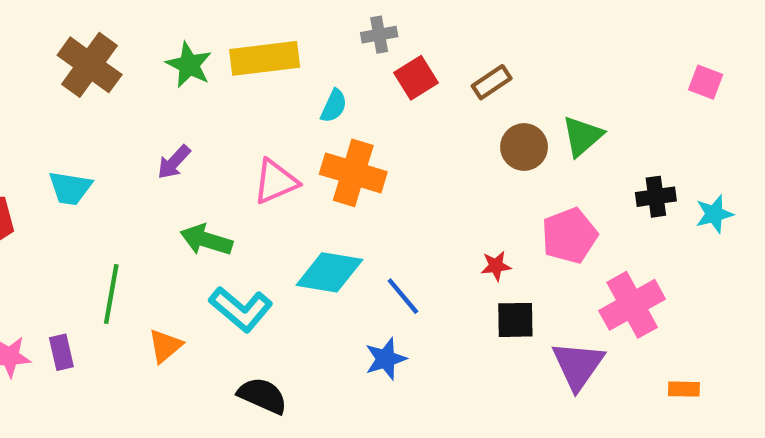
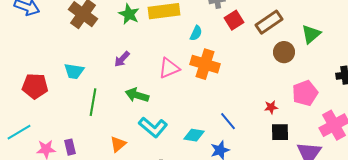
brown rectangle: (492, 82) -> (269, 22), size x1.5
green triangle: (582, 136) -> (311, 34), moved
cyan diamond: (329, 272) -> (194, 135), moved, size x0.7
green line: (111, 294) -> (93, 102), moved

